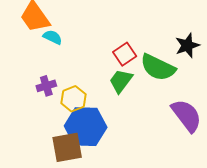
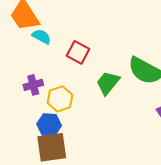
red square: (125, 54) -> (78, 52), moved, turned -30
blue hexagon: (86, 127) -> (49, 125), moved, size x0.6

